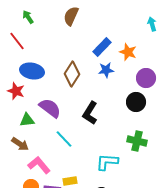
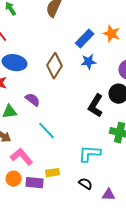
orange star: (128, 52) -> (112, 34), moved
purple semicircle: (50, 108) -> (33, 100), size x0.7
black L-shape: (90, 113) -> (96, 106), moved

